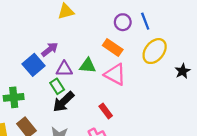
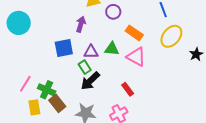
purple circle: (123, 22) -> (113, 12), moved
purple arrow: (50, 49) -> (81, 24), moved, turned -35
blue square: (34, 65) -> (64, 48), turned 30
green cross: (14, 97) -> (47, 90), moved, turned 30

